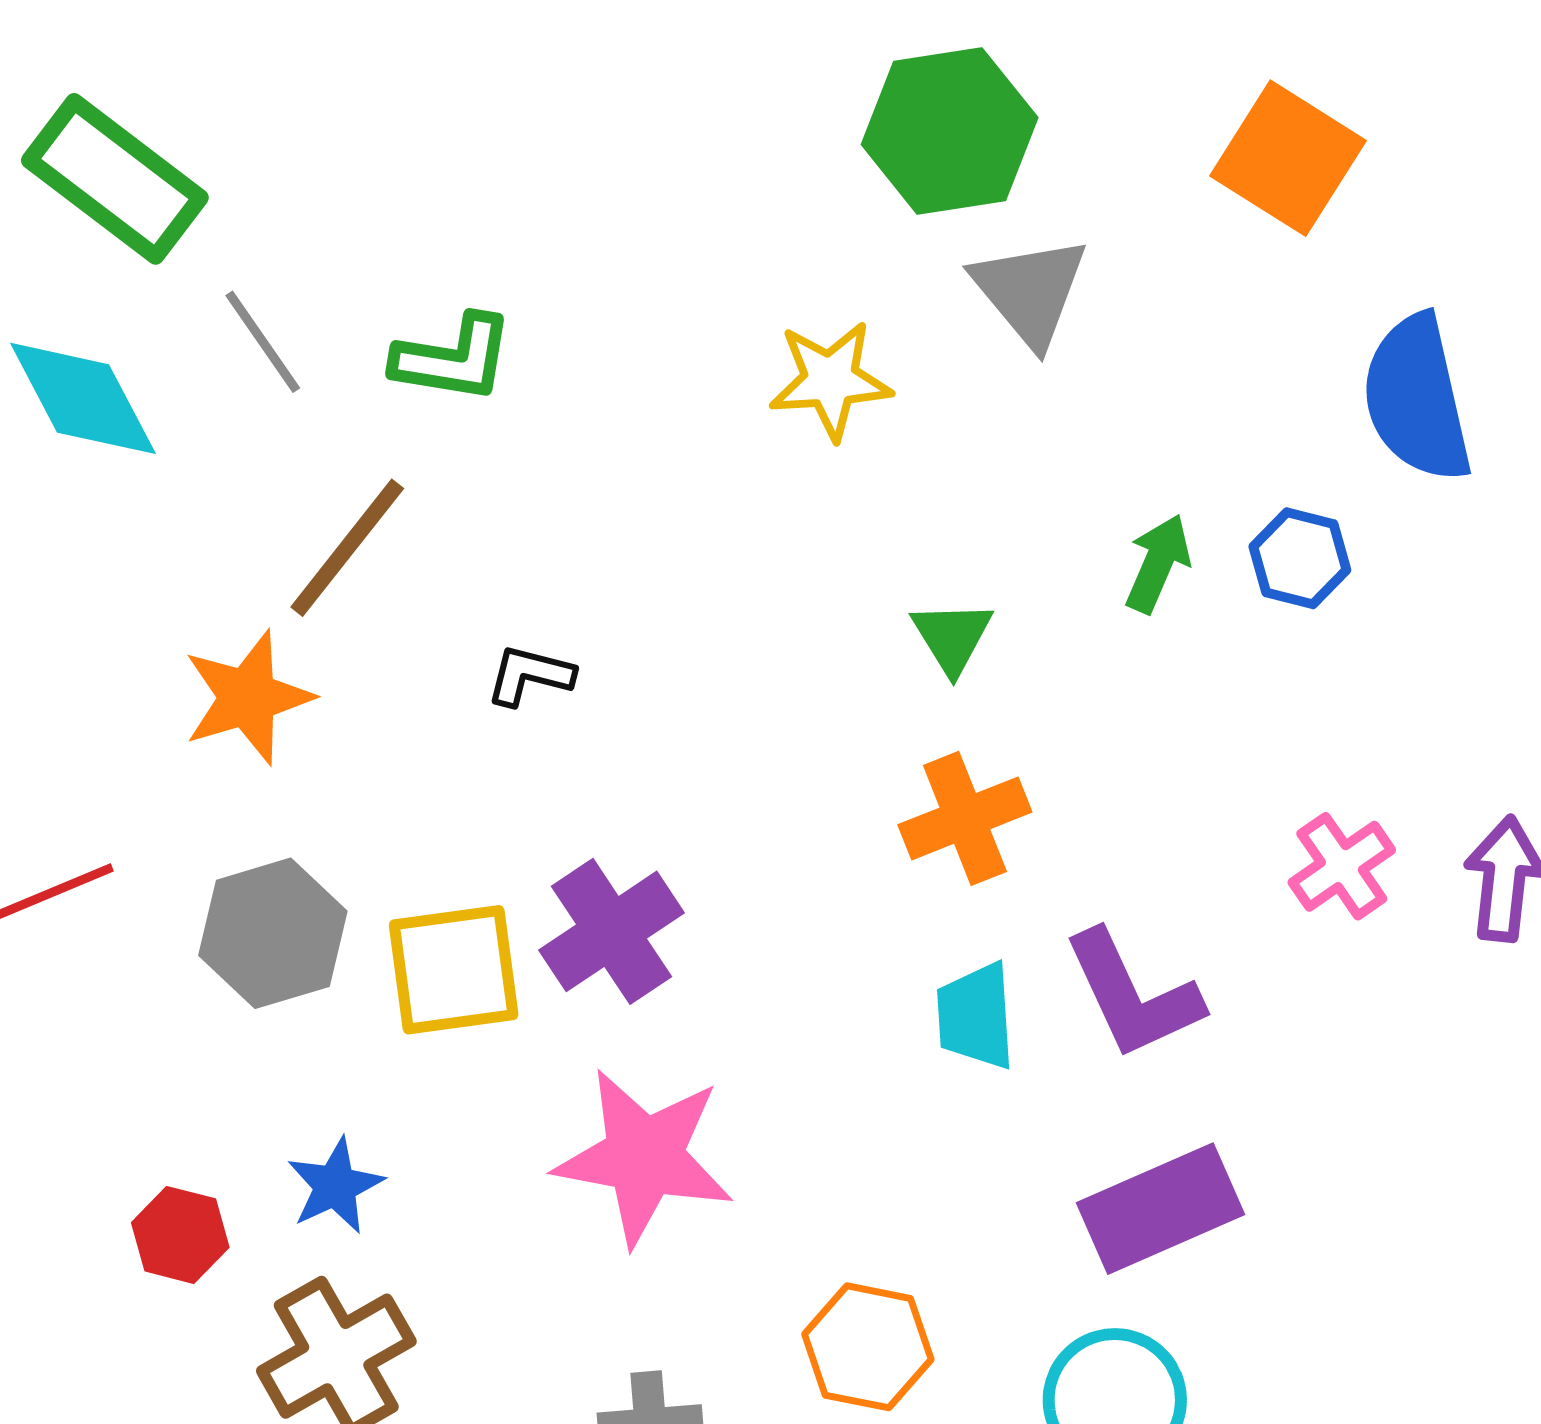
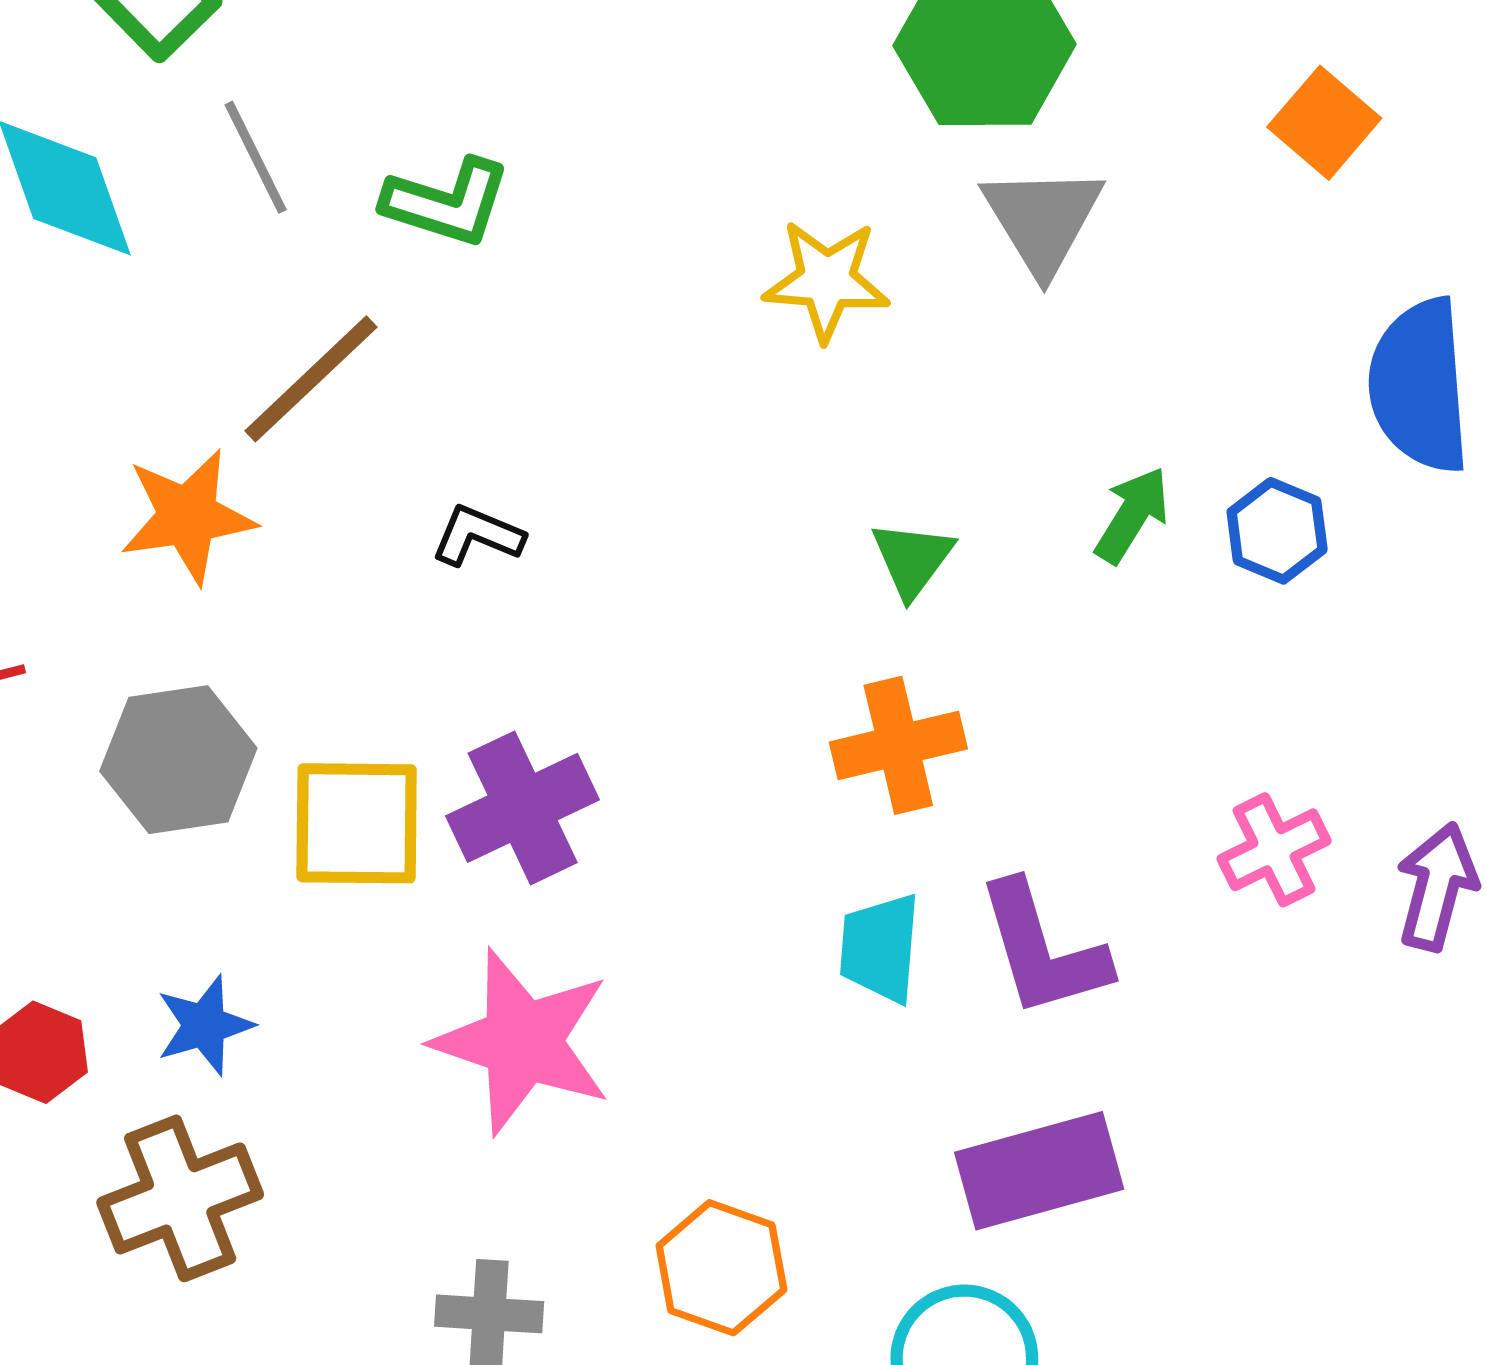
orange square: (1288, 158) -> (1324, 123), size x0.7

